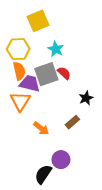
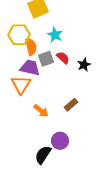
orange semicircle: (19, 71) -> (31, 47), moved
gray square: (46, 74) -> (46, 59), size x0.7
black star: (86, 98) -> (84, 65), moved

